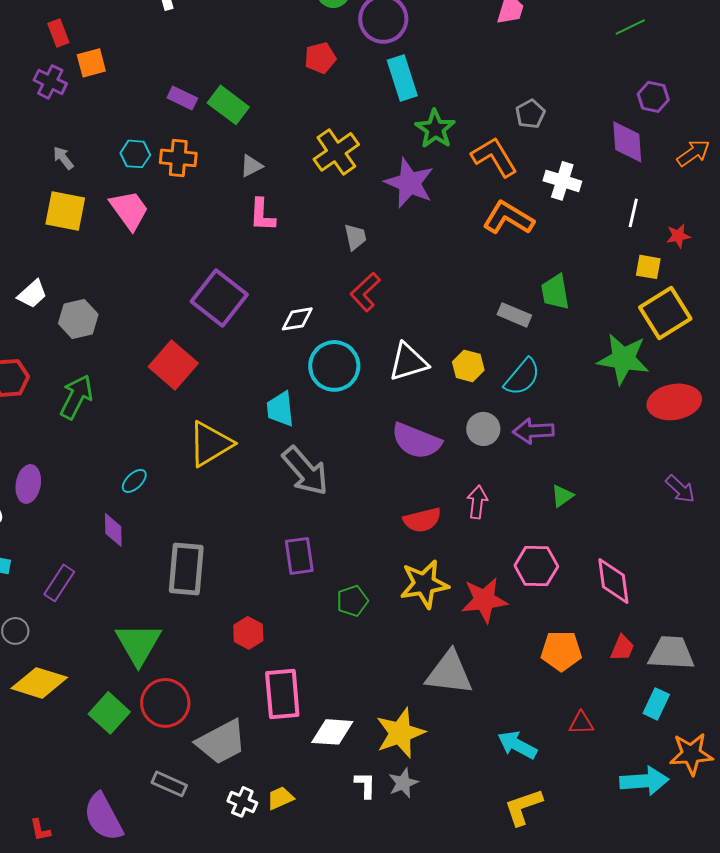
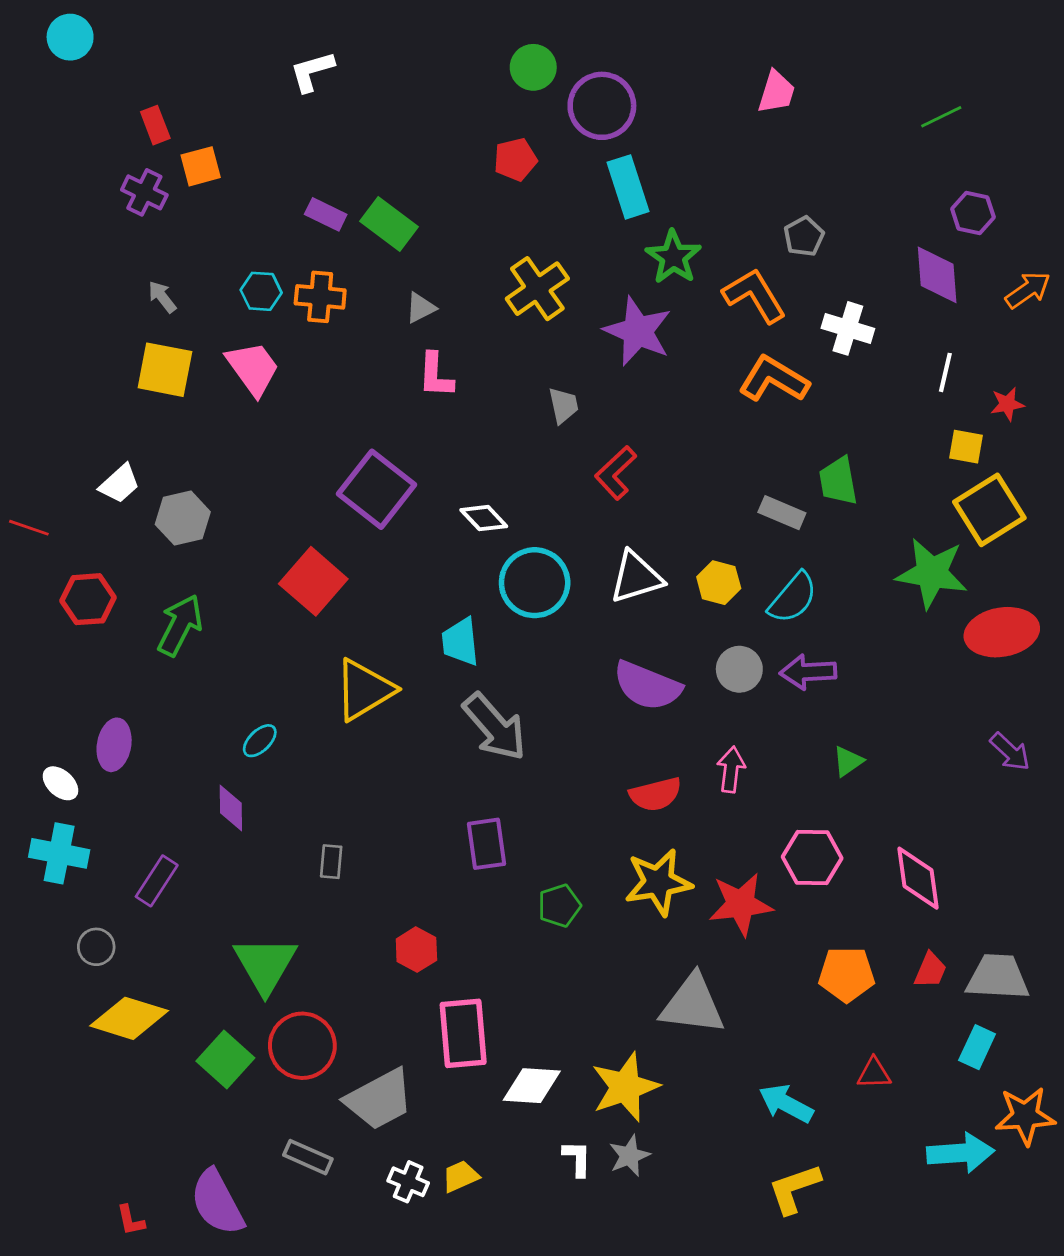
red L-shape: (365, 292) -> (616, 473), moved
white diamond: (297, 319) -> (484, 518), turned 56
gray rectangle: (186, 569) -> (331, 862), size x0.5

